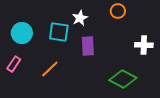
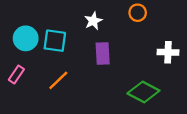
cyan square: (59, 32) -> (55, 41), moved

